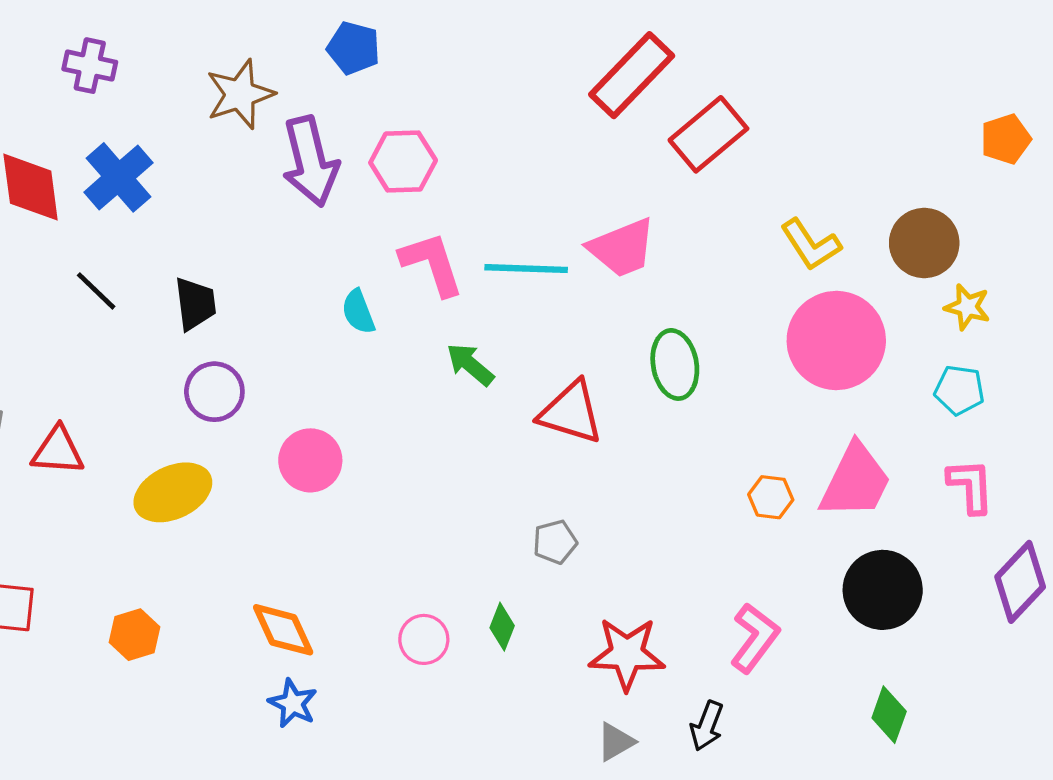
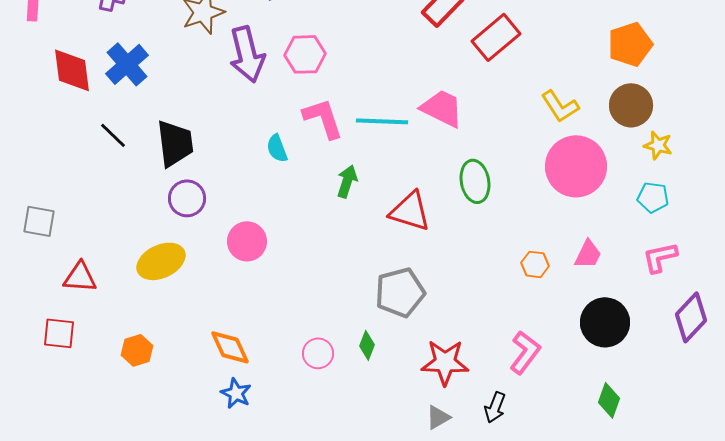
orange pentagon: (1006, 139) -> (630, 44), moved, size x1.4
pink trapezoid: (622, 248) -> (442, 108), turned -132
black trapezoid: (195, 304) -> (175, 143), size x1.4
green arrow: (470, 364) -> (347, 181), turned 68
red triangle: (58, 451) -> (80, 277), moved
pink trapezoid: (855, 481) -> (588, 254), size x0.6
pink L-shape: (971, 486) -> (660, 257), turned -99
gray pentagon: (555, 542) -> (400, 292), size x1.8

